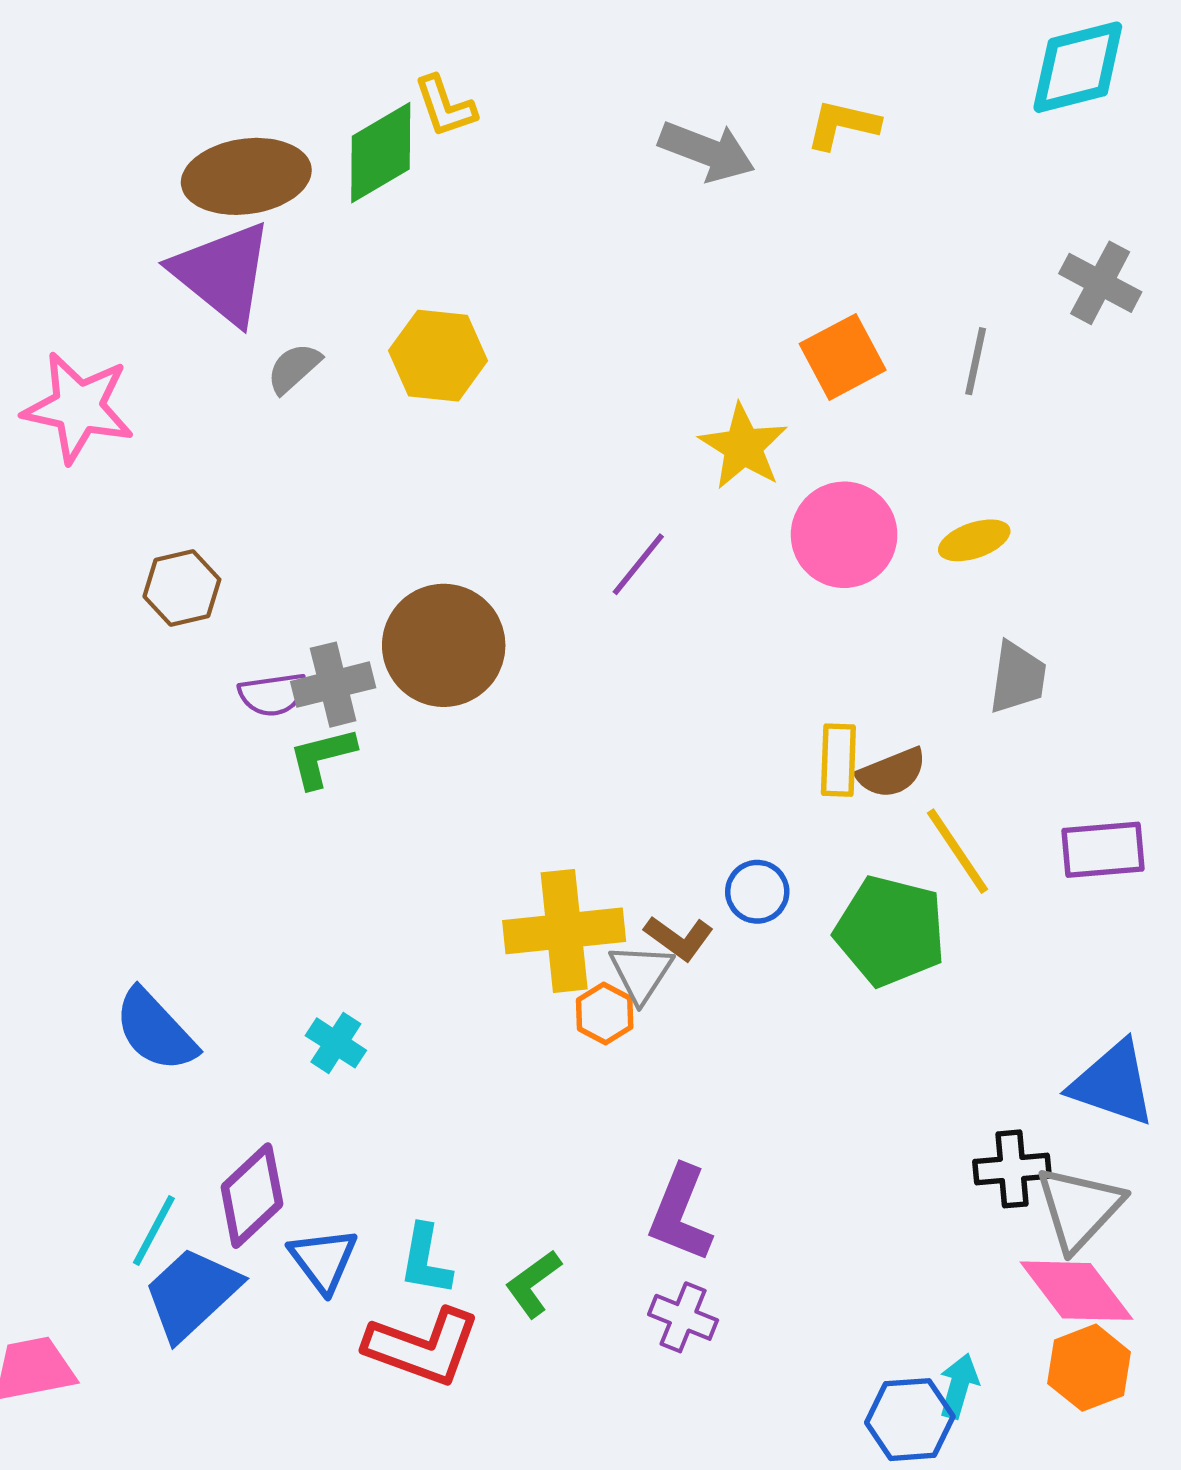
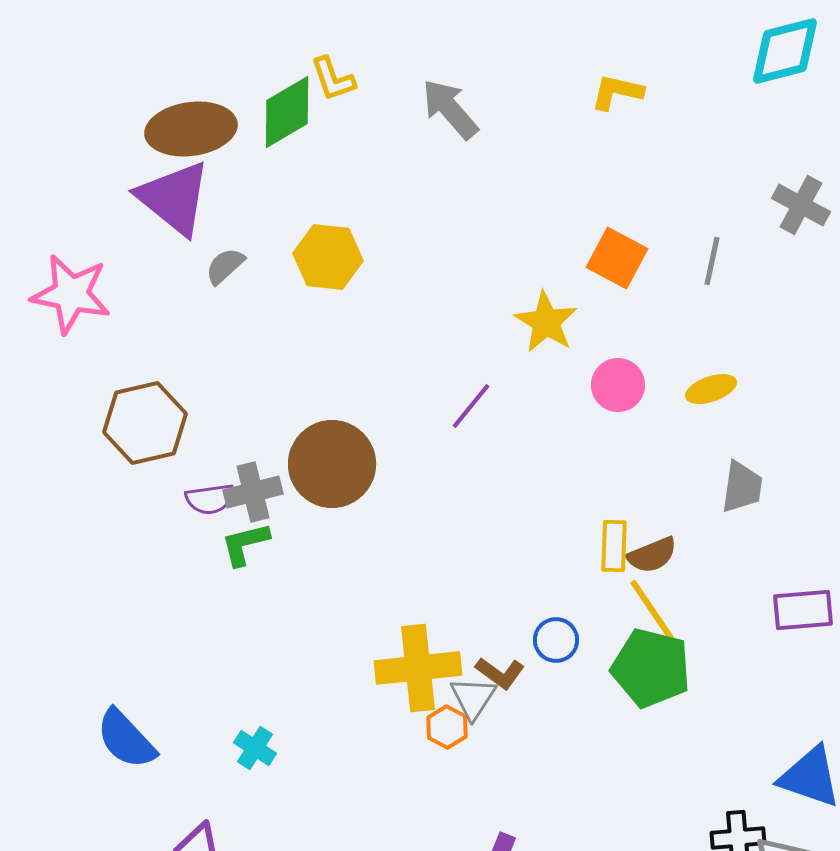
gray arrow: (707, 151) -> (450, 109), moved, turned -152
orange square: (843, 357) -> (617, 258), turned -34
pink circle: (844, 535) -> (618, 385), size x0.7
brown hexagon: (182, 588) -> (145, 423), size x1.5
yellow line: (957, 851) -> (652, 610), moved

